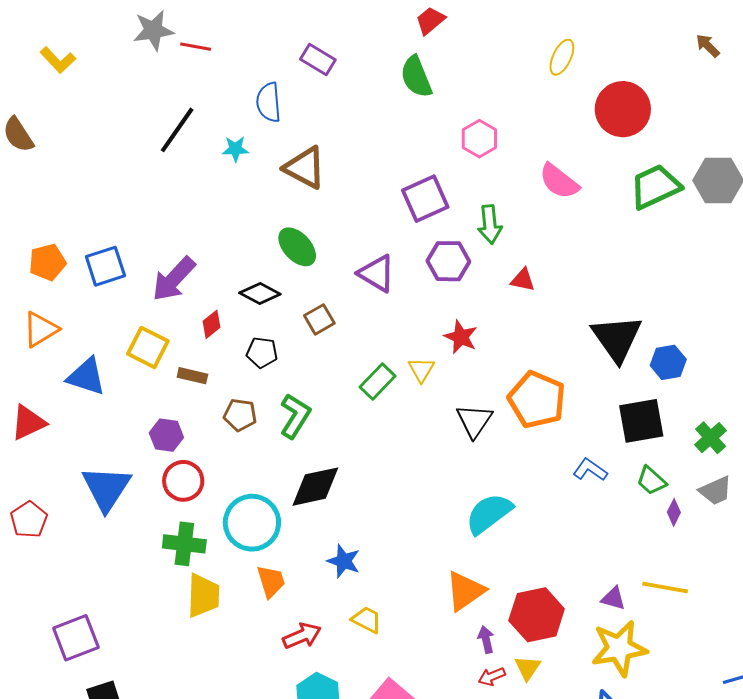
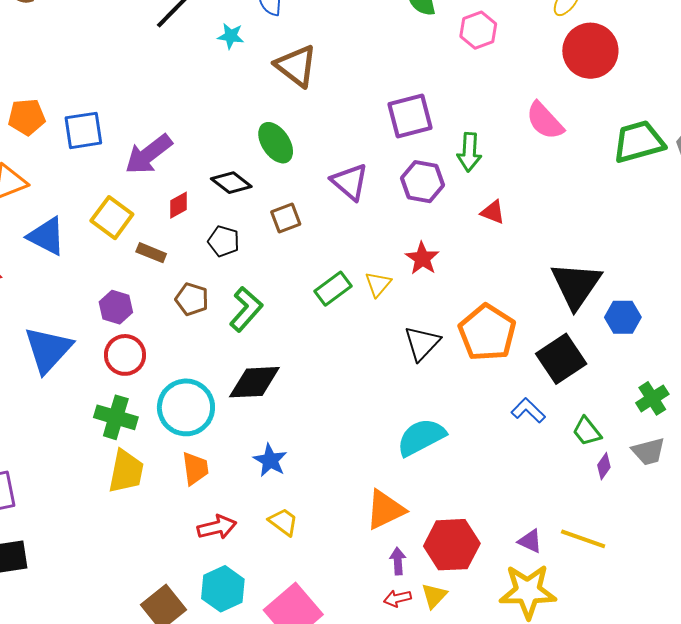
red circle: (623, 109) -> (590, 51), moved
pink hexagon: (479, 139) -> (478, 30), moved
black square: (641, 421) -> (561, 359), moved, turned -33

